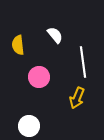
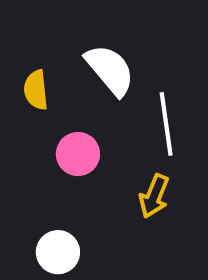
white semicircle: (55, 35) -> (110, 70), size x1.6

